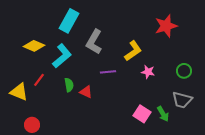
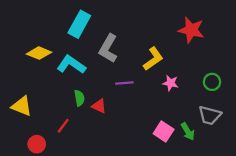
red star: (166, 26) -> (191, 30), turned 30
cyan L-shape: (62, 56) -> (71, 65), turned -105
red line: (39, 80) -> (63, 126), moved

